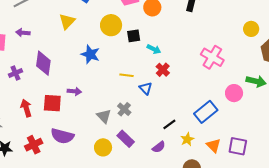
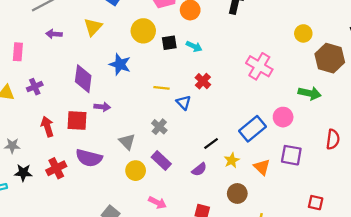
purple arrow: (23, 33) -> (54, 34), moved
cyan arrow: (154, 49) -> (194, 46), moved
purple diamond: (43, 63) -> (83, 79), moved
pink circle: (234, 93) -> (283, 117), moved
gray triangle: (104, 116) -> (127, 142), moved
purple square: (238, 146) -> (291, 155), moved

